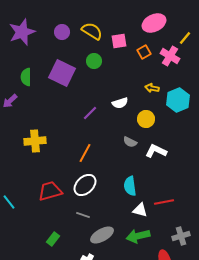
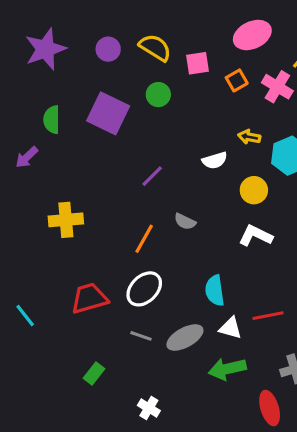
white semicircle: (120, 103) -> (215, 160), moved
yellow circle: (146, 119) -> (254, 190), moved
gray semicircle: (130, 142) -> (185, 222), moved
gray ellipse: (102, 235) -> (185, 337), moved

